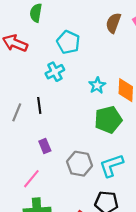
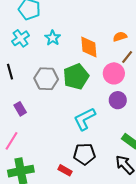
cyan star: (97, 85) -> (53, 38), moved
gray hexagon: (80, 164) -> (46, 79), moved

